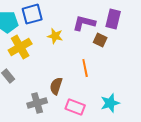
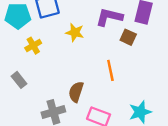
yellow cross: (20, 47) -> (33, 46), size x0.6

